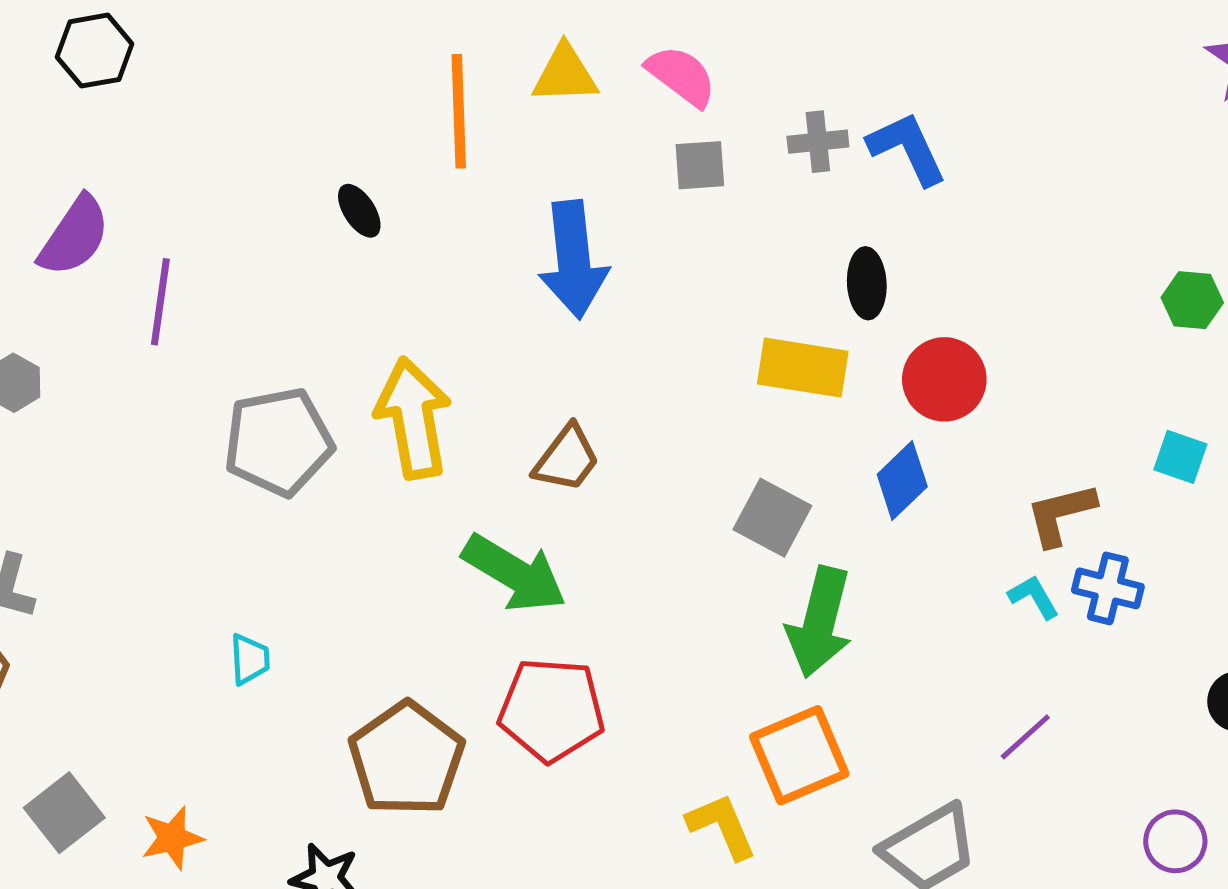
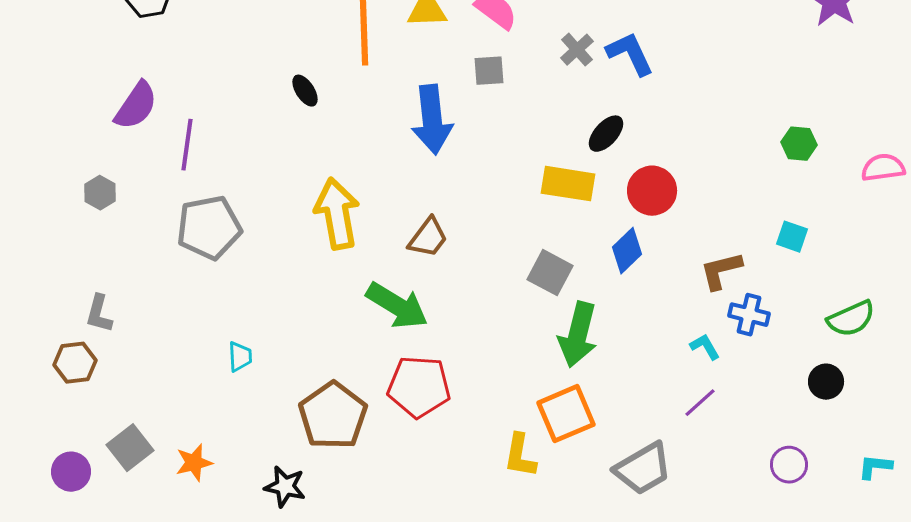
gray cross: (818, 142) -> (577, 50), turned -36
gray square: (700, 165) -> (489, 71), moved
black ellipse: (867, 283) -> (606, 134), turned 45
gray pentagon: (278, 442) -> (209, 228), moved
cyan L-shape: (1034, 597) -> (705, 347), moved
yellow L-shape: (722, 826) -> (520, 456), turned -147

